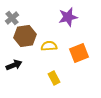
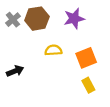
brown hexagon: (25, 36) -> (37, 19), moved
yellow rectangle: (54, 78) -> (88, 85), moved

